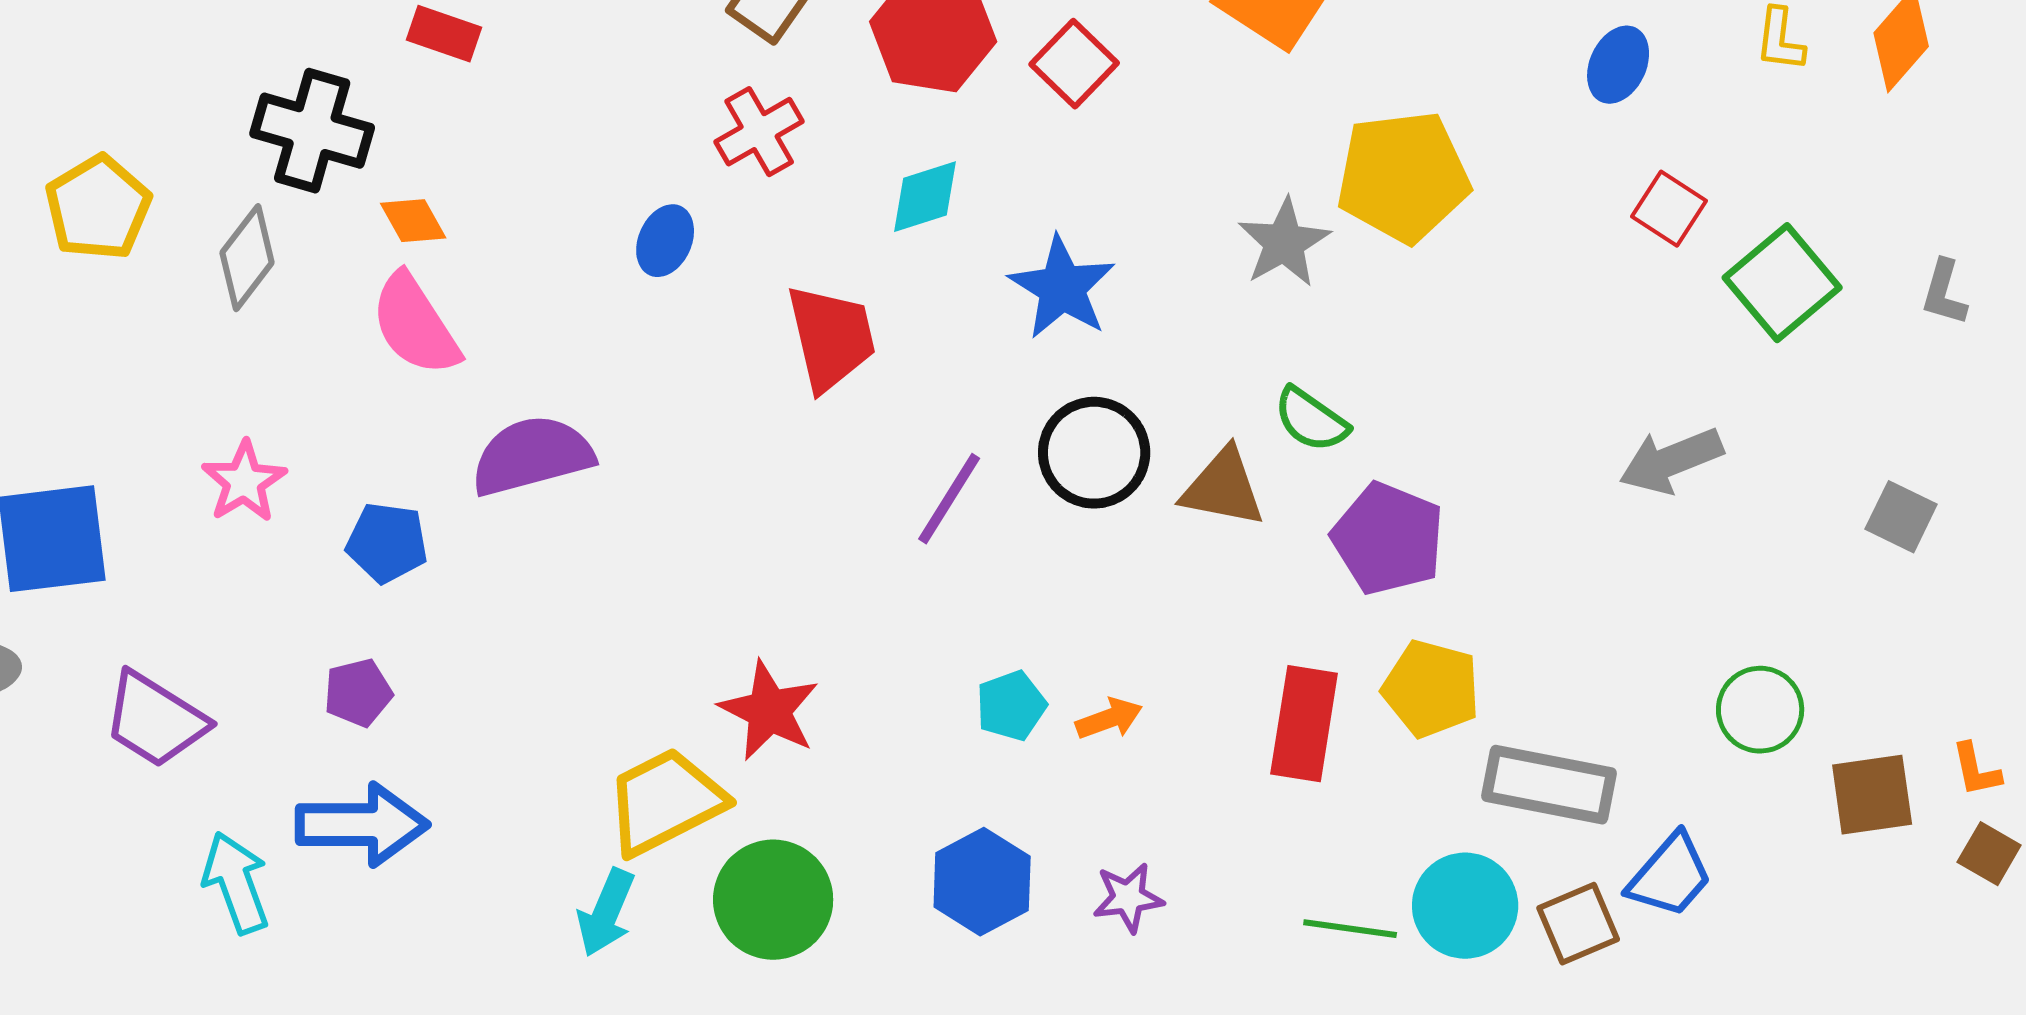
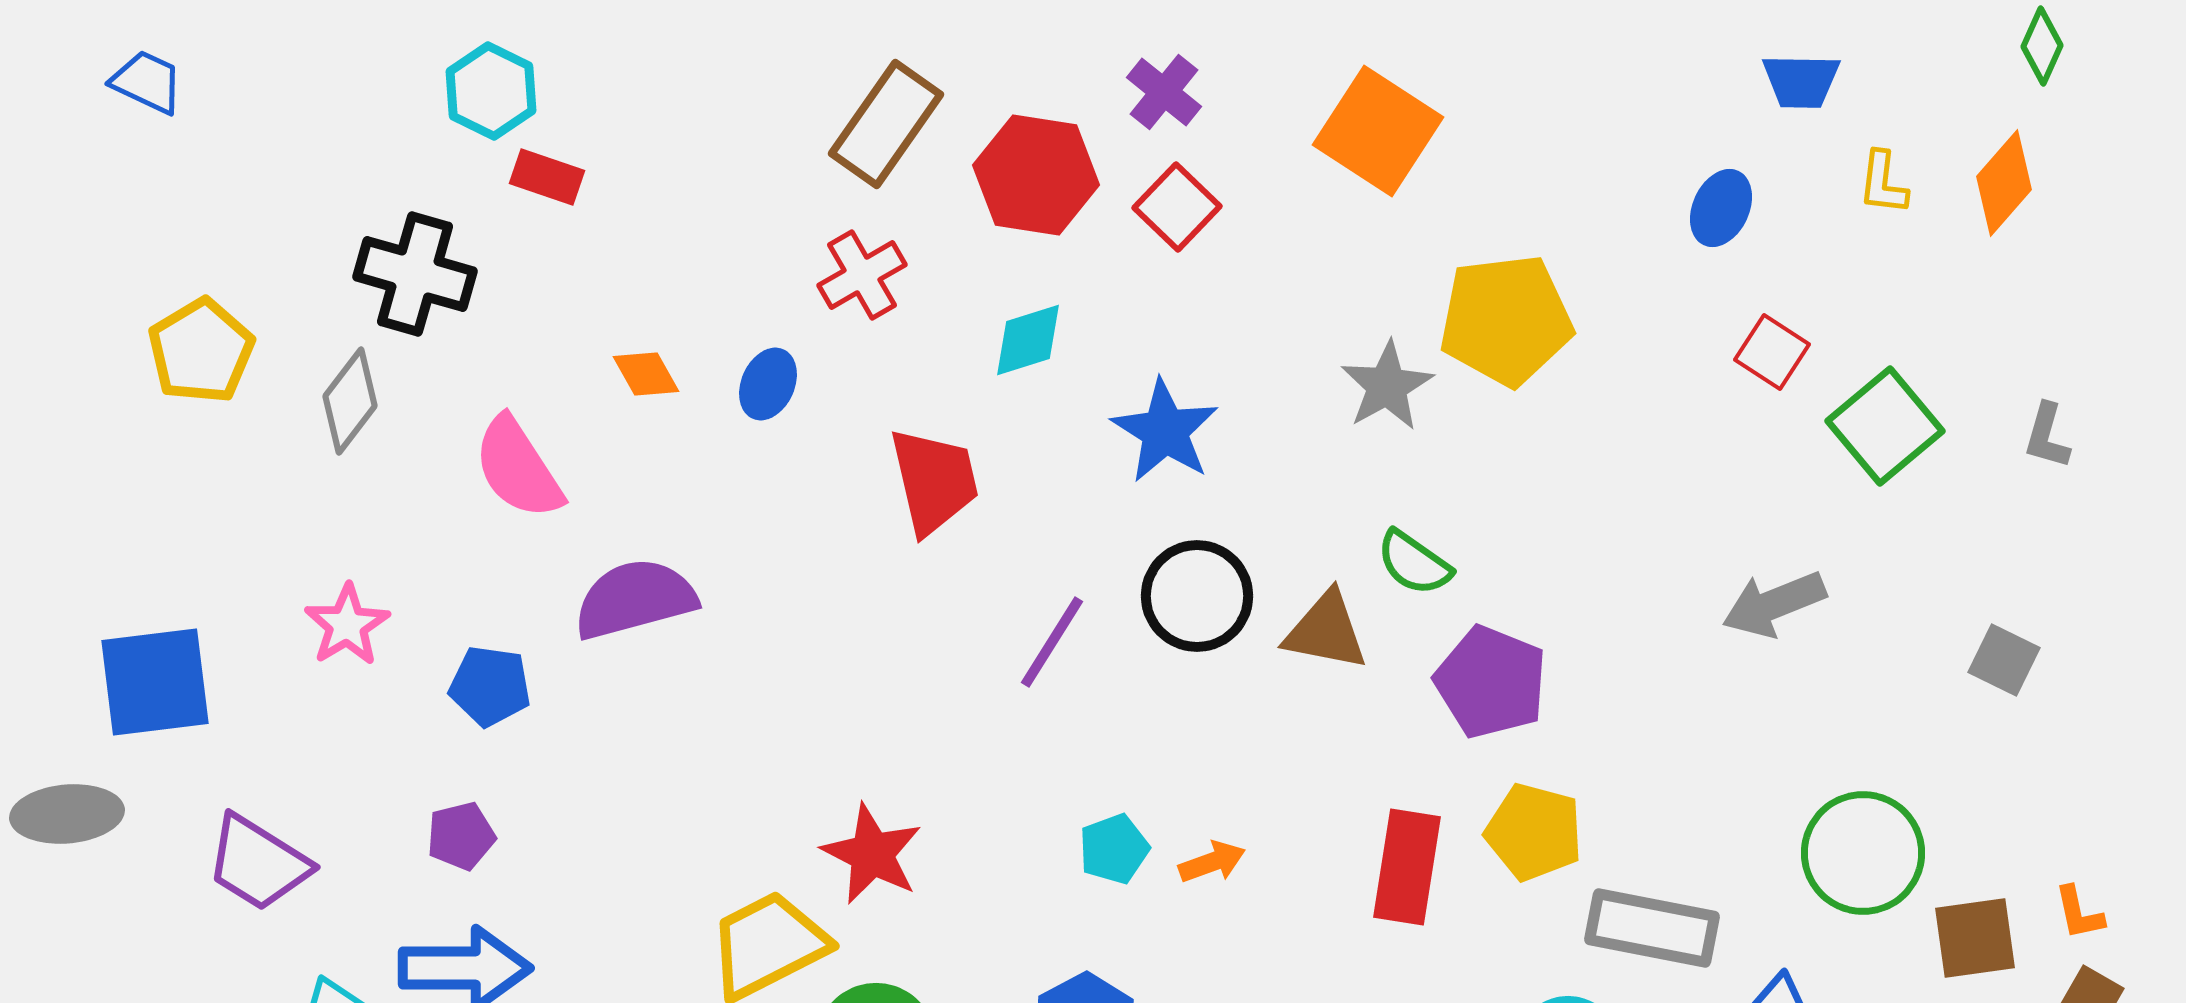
orange diamond: (413, 221) -> (646, 374), moved
green circle: (1760, 710) -> (1863, 853), size x1.4

